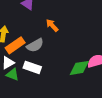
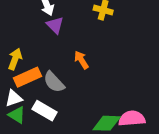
gray semicircle: (35, 45) -> (54, 82), turned 66

